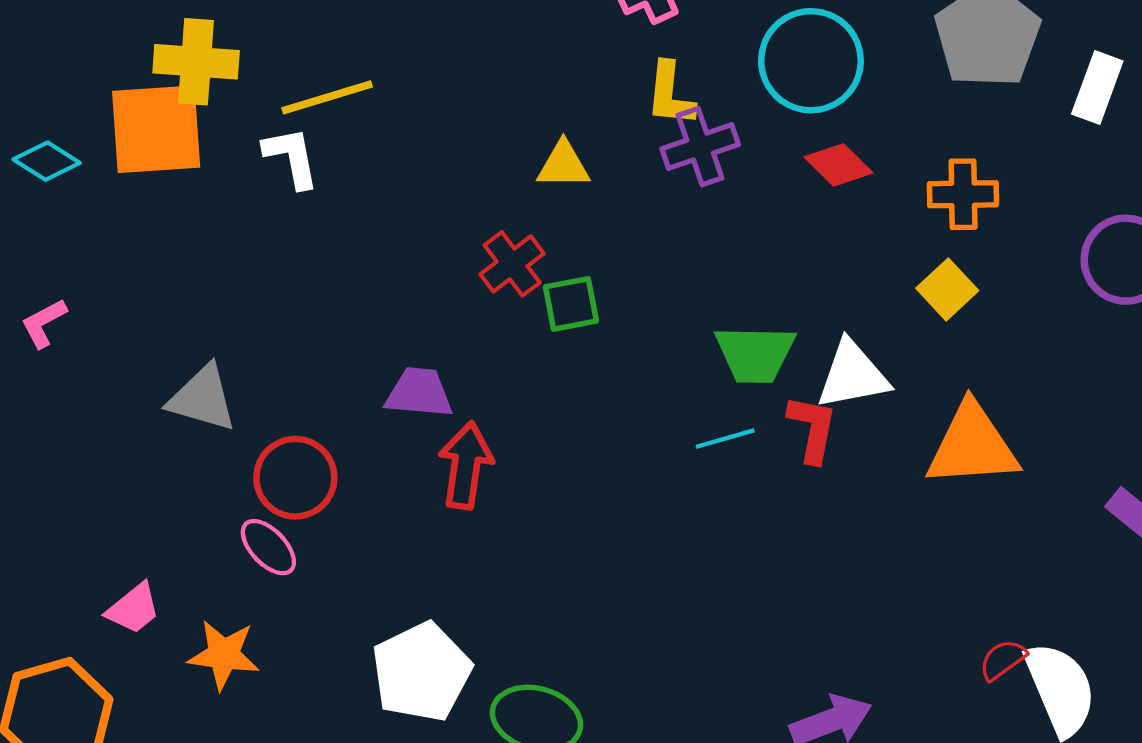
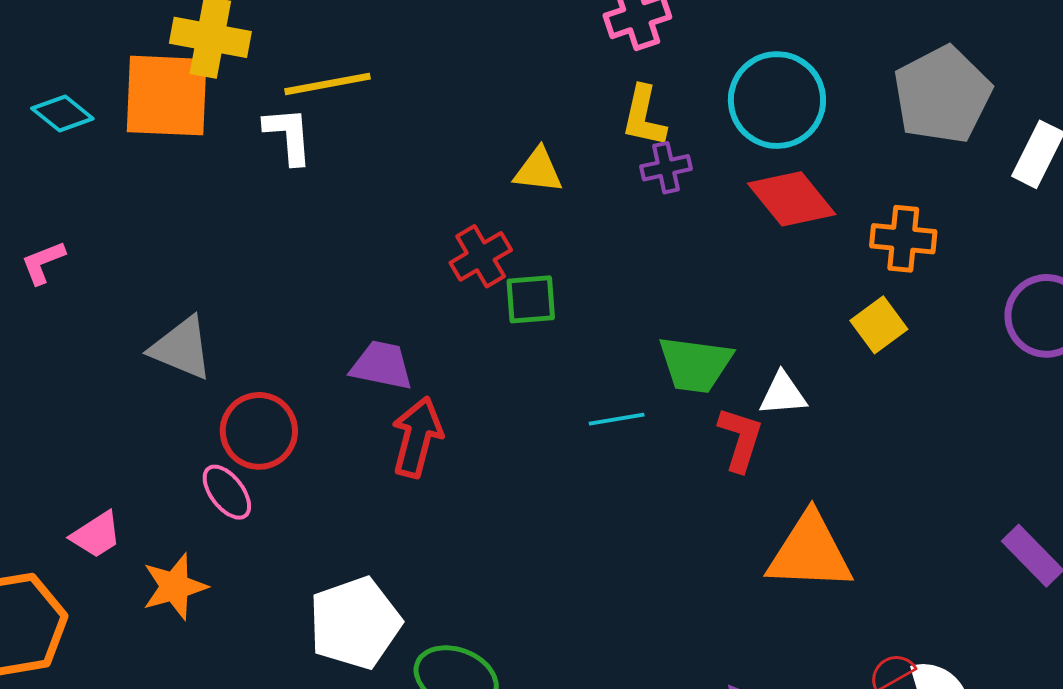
purple cross: (700, 147) -> (666, 168), size x0.7
red diamond: (838, 165) -> (792, 199), size x1.4
white triangle: (853, 375) -> (783, 394), size x0.7
cyan line: (725, 439) -> (617, 419), moved
orange triangle: (972, 445) -> (810, 552), moved
orange star: (224, 655) -> (175, 587), turned -30

